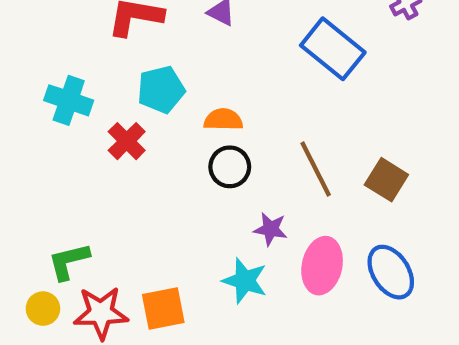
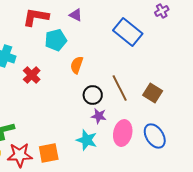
cyan pentagon: (161, 90) -> (56, 40), moved
orange semicircle: (223, 120) -> (77, 65), turned -72
black circle: (230, 167) -> (93, 95), moved

